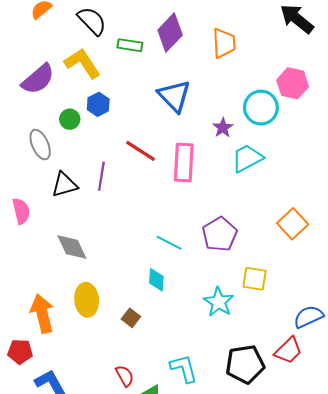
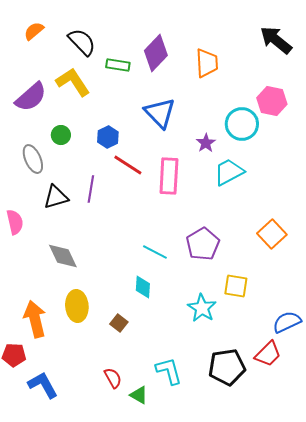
blue hexagon: (98, 104) -> (108, 137), moved

